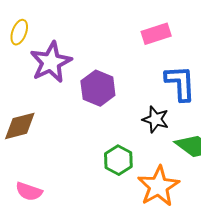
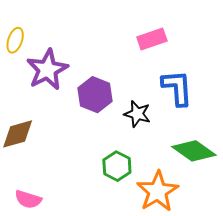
black star: (156, 119) -> (137, 114), moved

